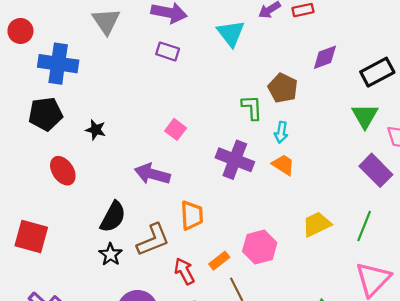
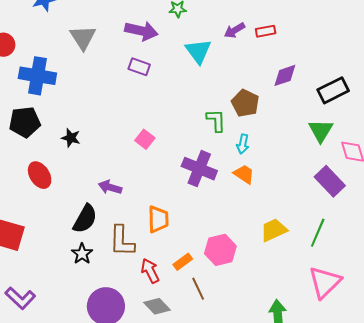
purple arrow: (152, 174) -> (110, 187), moved, size x0.7
brown L-shape: (153, 240) -> (122, 241), turned 112

